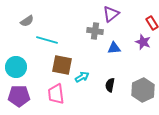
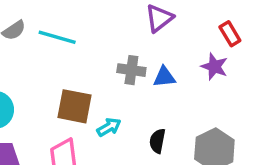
gray cross: (95, 31) -> (131, 70), moved
cyan line: (47, 40) -> (57, 37), moved

